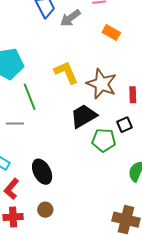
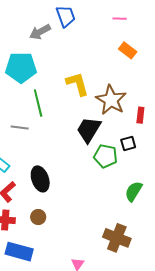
gray arrow: (70, 18) -> (40, 32), moved
black trapezoid: (84, 116) -> (89, 130), turned -36

